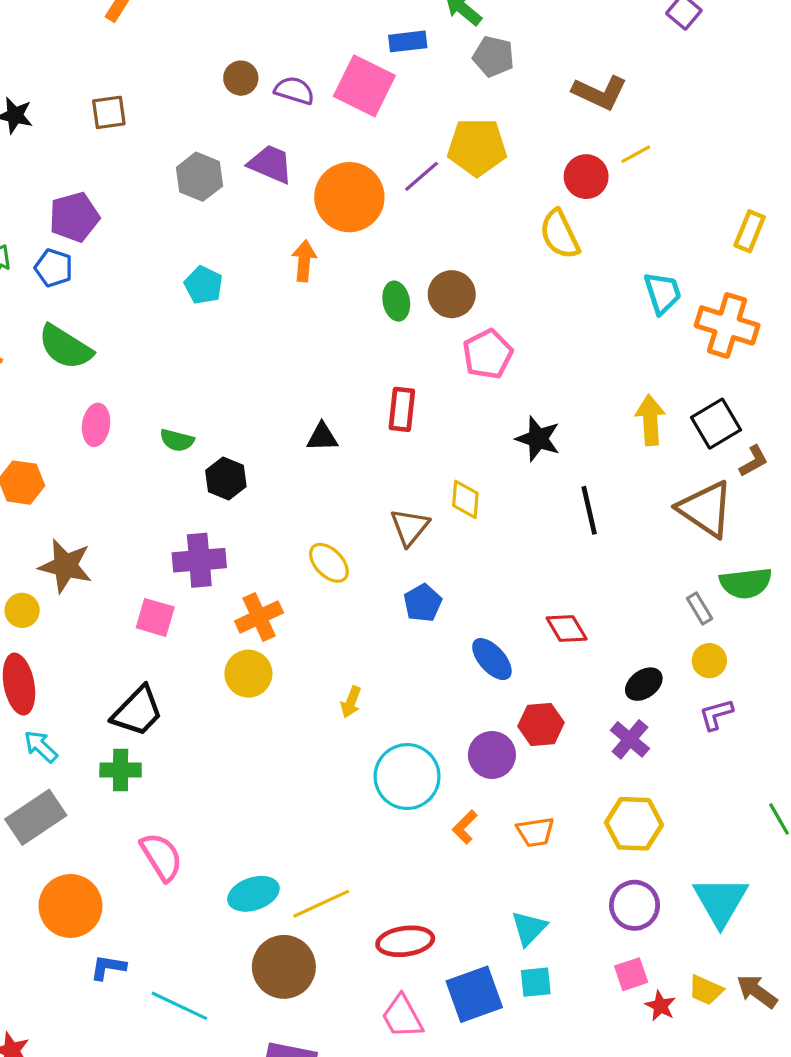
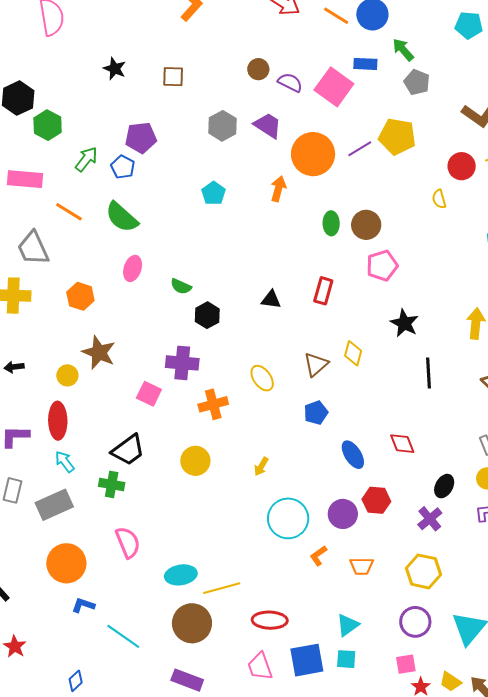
yellow semicircle: (560, 234) -> (439, 199), size x0.6
yellow circle: (248, 674) -> (195, 461), moved
black ellipse: (644, 684) -> (444, 486), turned -35

